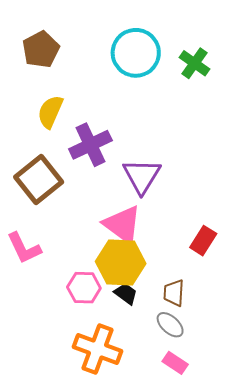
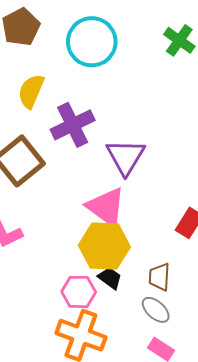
cyan circle: (136, 53) -> (92, 42), moved
pink hexagon: (84, 288) -> (79, 292), moved

